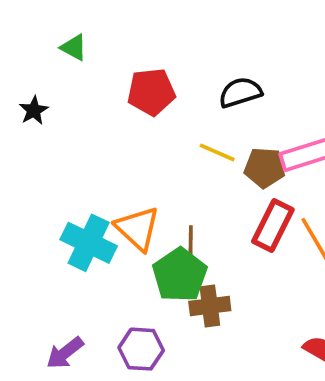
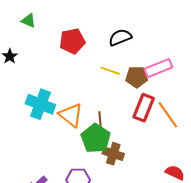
cyan cross: (89, 243) -> (40, 104), moved
brown cross: (210, 306) -> (113, 154), turned 30

